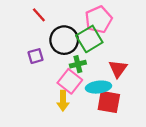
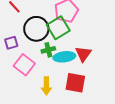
pink square: (70, 81) -> (24, 65), moved
cyan ellipse: (98, 87) -> (64, 57), moved
yellow arrow: (63, 101) -> (46, 86), moved

